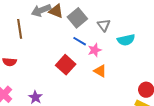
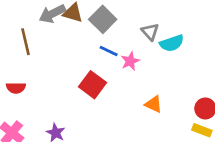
gray triangle: (104, 25) -> (150, 32), moved
orange triangle: (100, 71) -> (153, 104), moved

